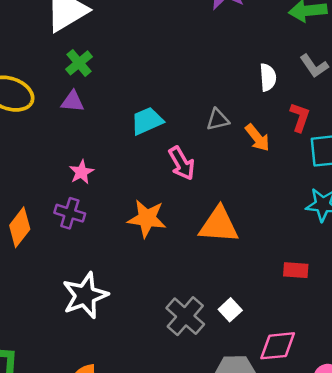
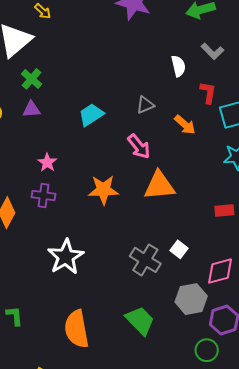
orange arrow: (257, 138) -> (185, 125), moved
pink arrow: (182, 163) -> (139, 146), moved

